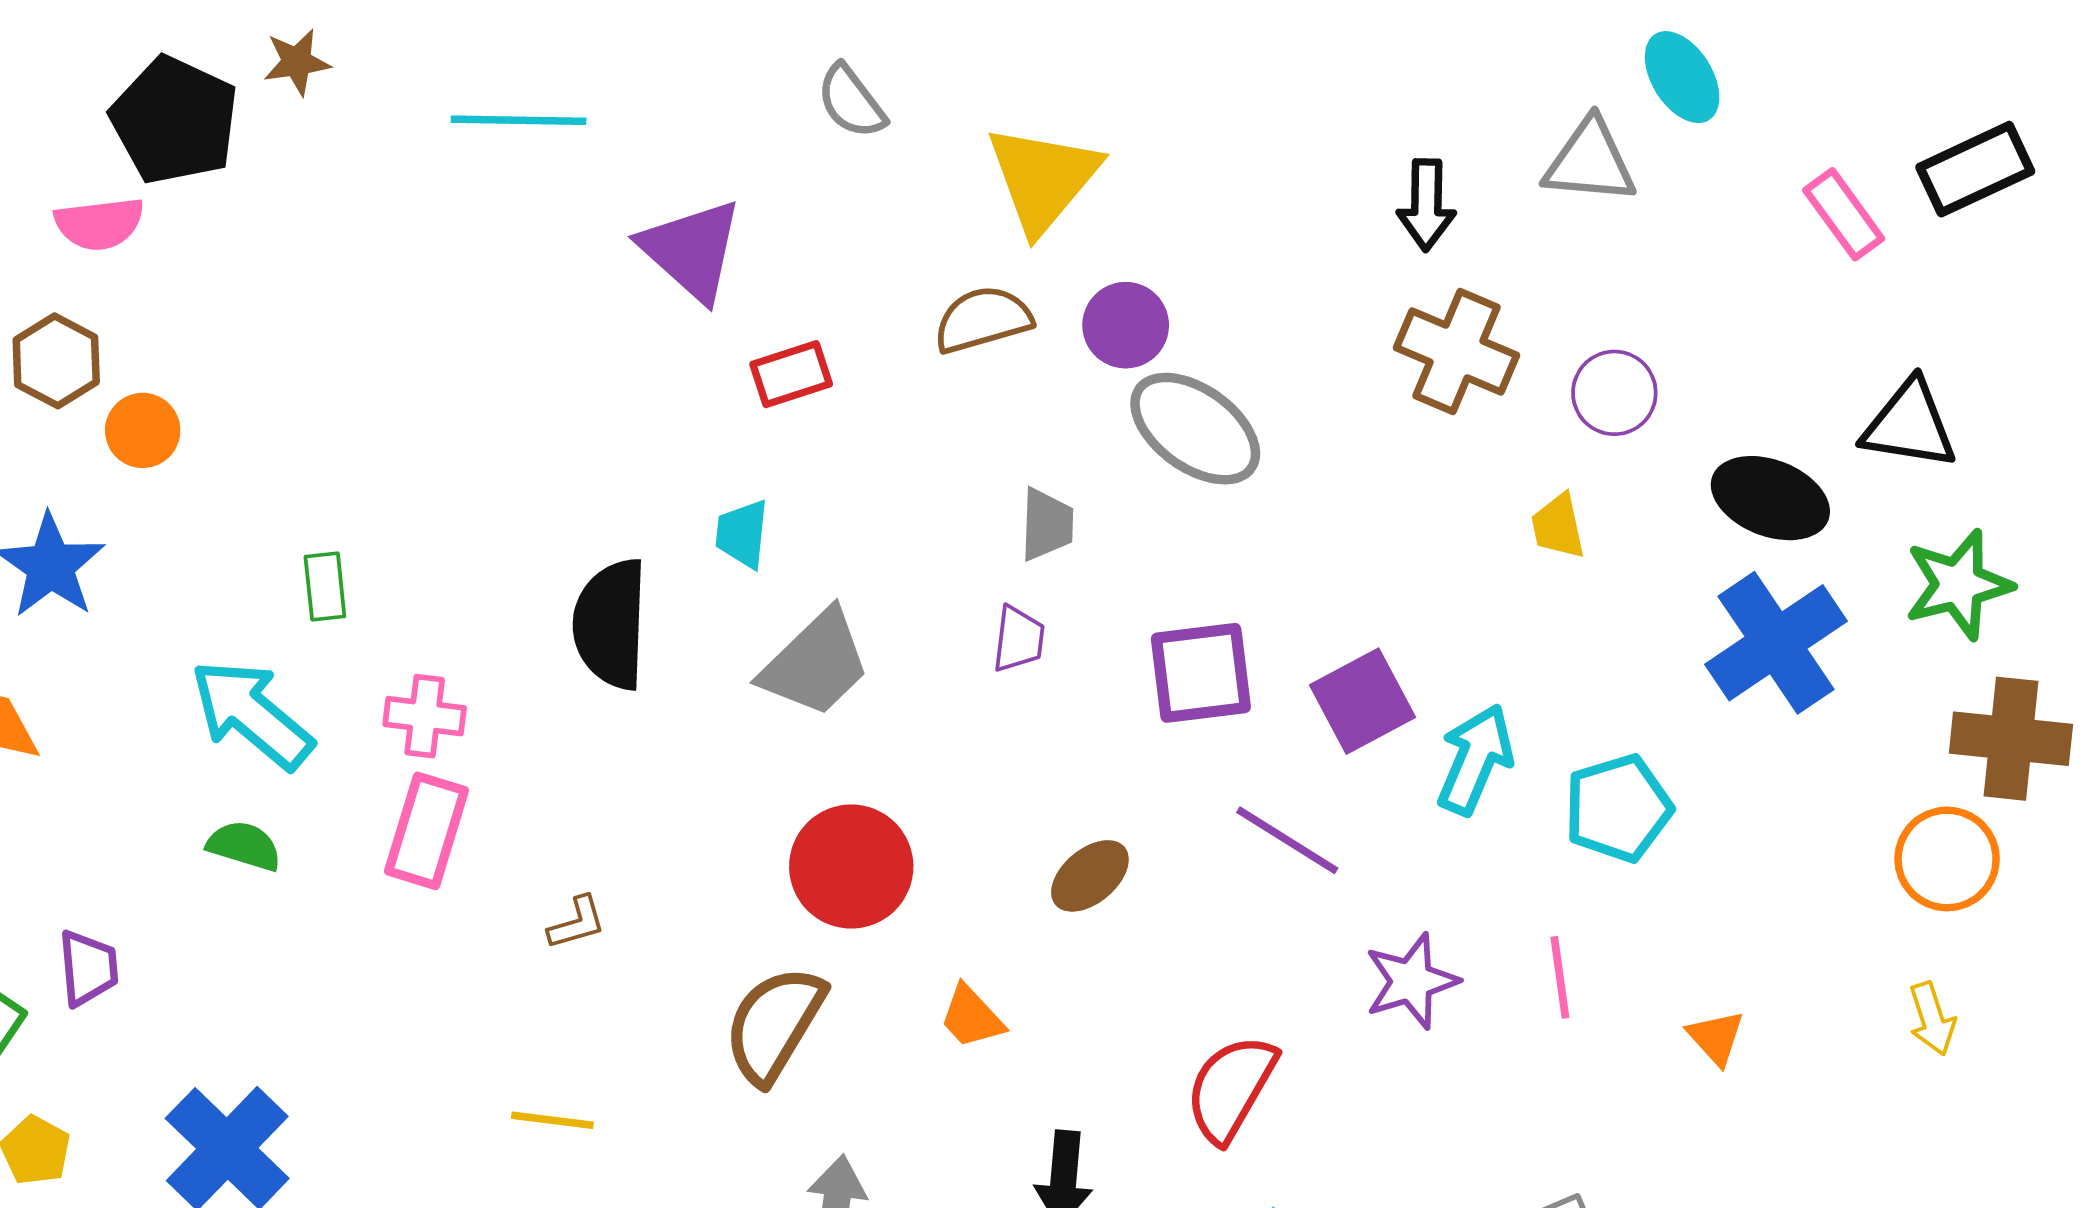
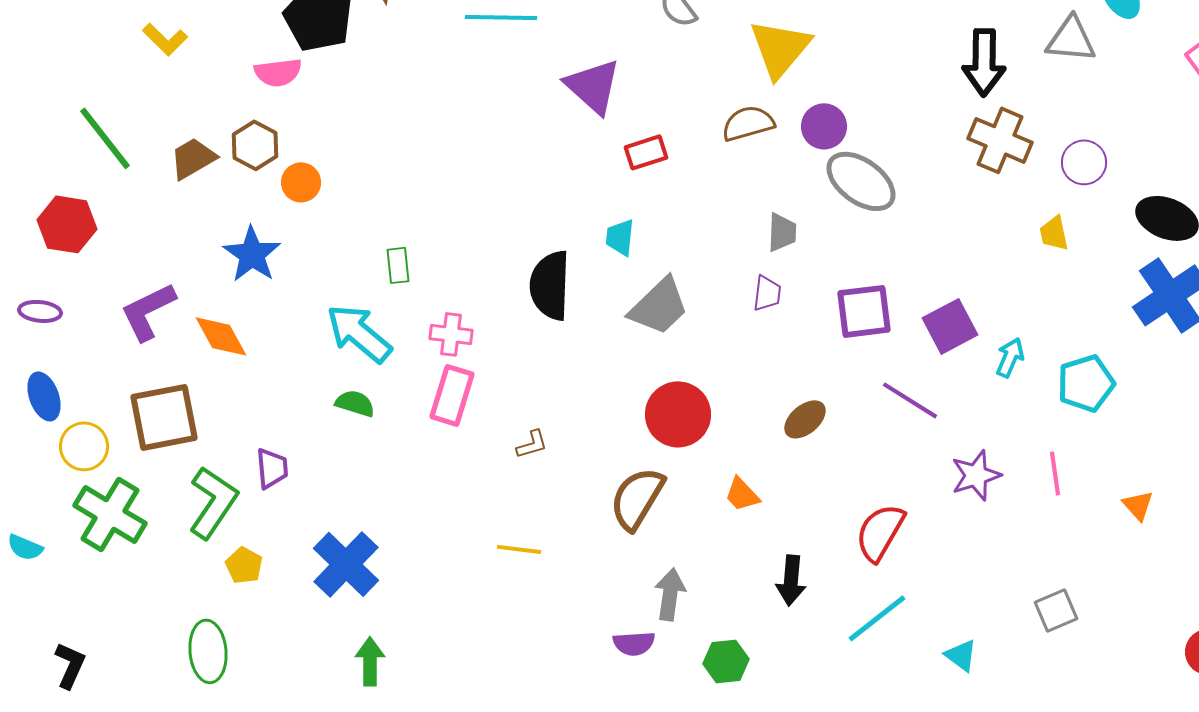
black arrow: (1426, 205) -> (984, 62), size x1.4
cyan arrow: (1475, 759) -> (1010, 357), size x0.7

